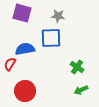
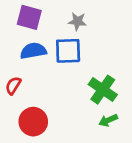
blue semicircle: (25, 49) -> (33, 51), moved
green cross: (77, 67) -> (103, 90), size x1.5

